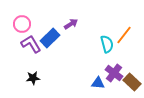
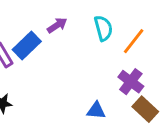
cyan semicircle: (107, 44) -> (103, 28), moved
purple cross: (114, 73) -> (131, 82), moved

